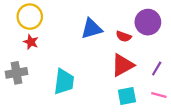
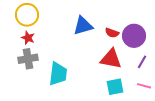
purple circle: (148, 22) -> (134, 36), moved
red triangle: (122, 65) -> (111, 59), turned 40
gray cross: (16, 73) -> (28, 59), moved

